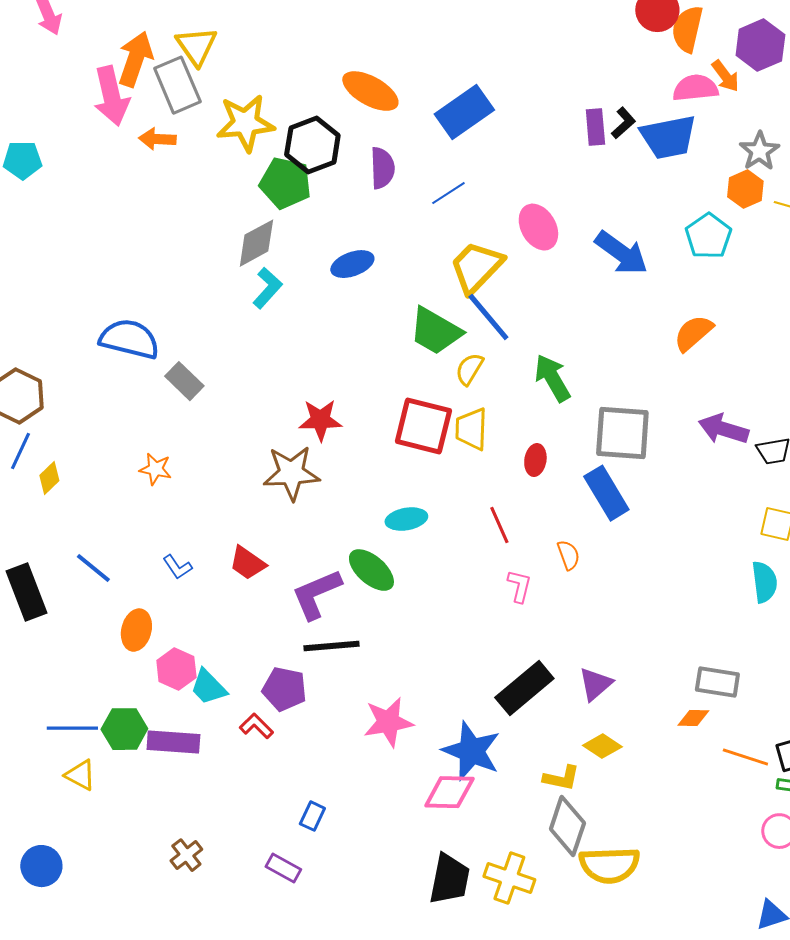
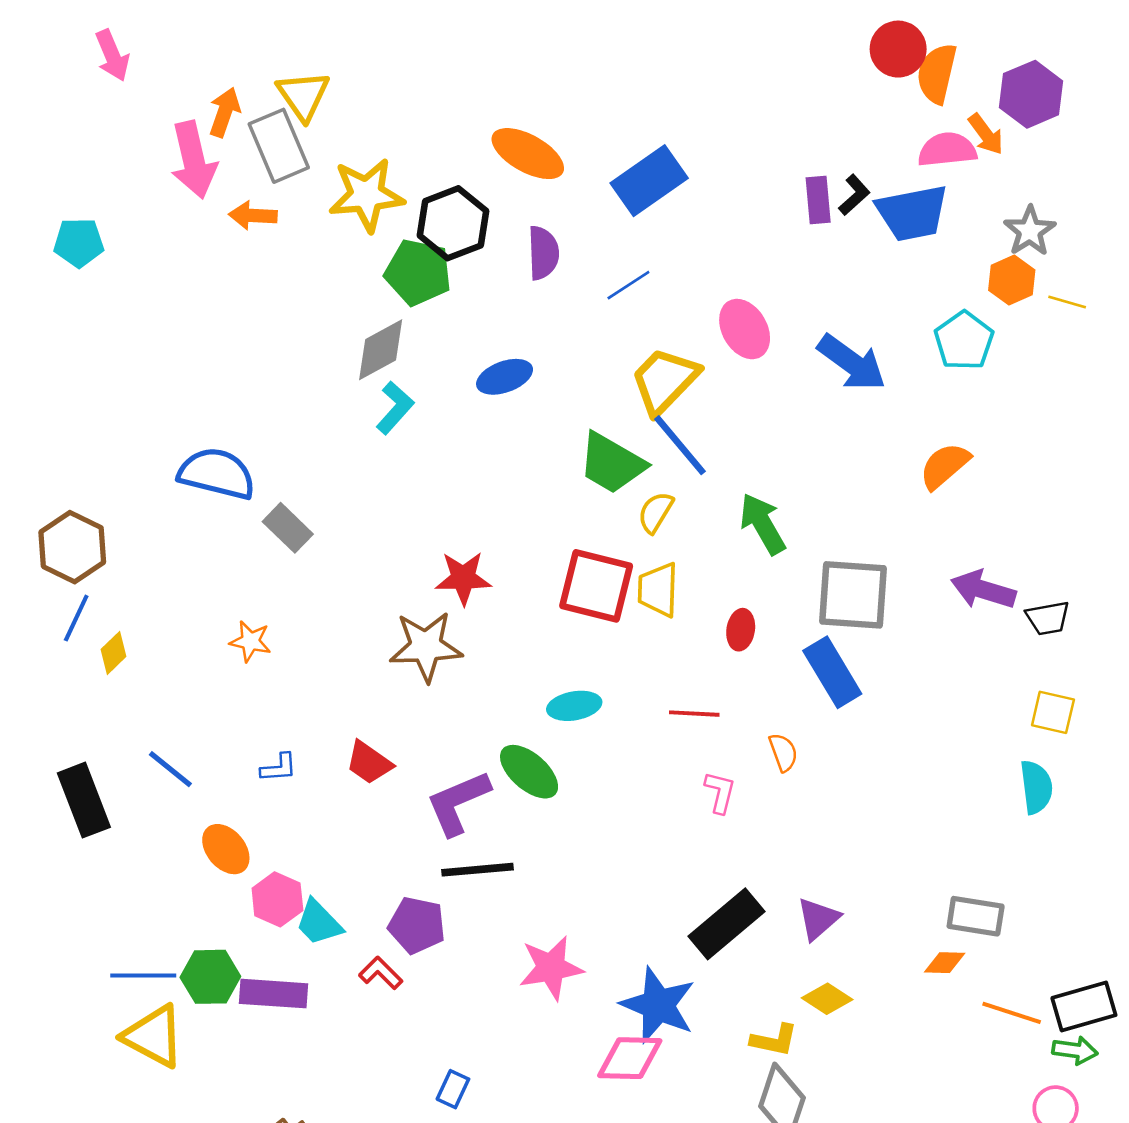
orange arrow: (135, 59) -> (225, 112), size x0.7
red line: (499, 525) -> (694, 714), turned -63
blue L-shape: (177, 567) -> (279, 768), turned -60
orange ellipse: (136, 630) -> (226, 849), turned -54
yellow triangle: (80, 775) -> (154, 1036), size x1.6

